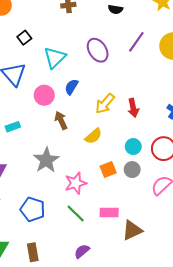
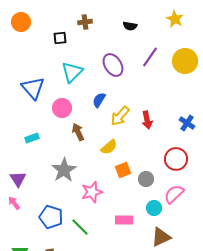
black square: (24, 38) -> (60, 38), moved, turned 32
blue semicircle: (71, 87) -> (99, 100), moved
cyan circle: (133, 147) -> (154, 208), moved
orange square: (108, 170) -> (123, 170), moved
green line: (76, 214) -> (80, 227), moved
brown triangle: (132, 230) -> (161, 237), moved

